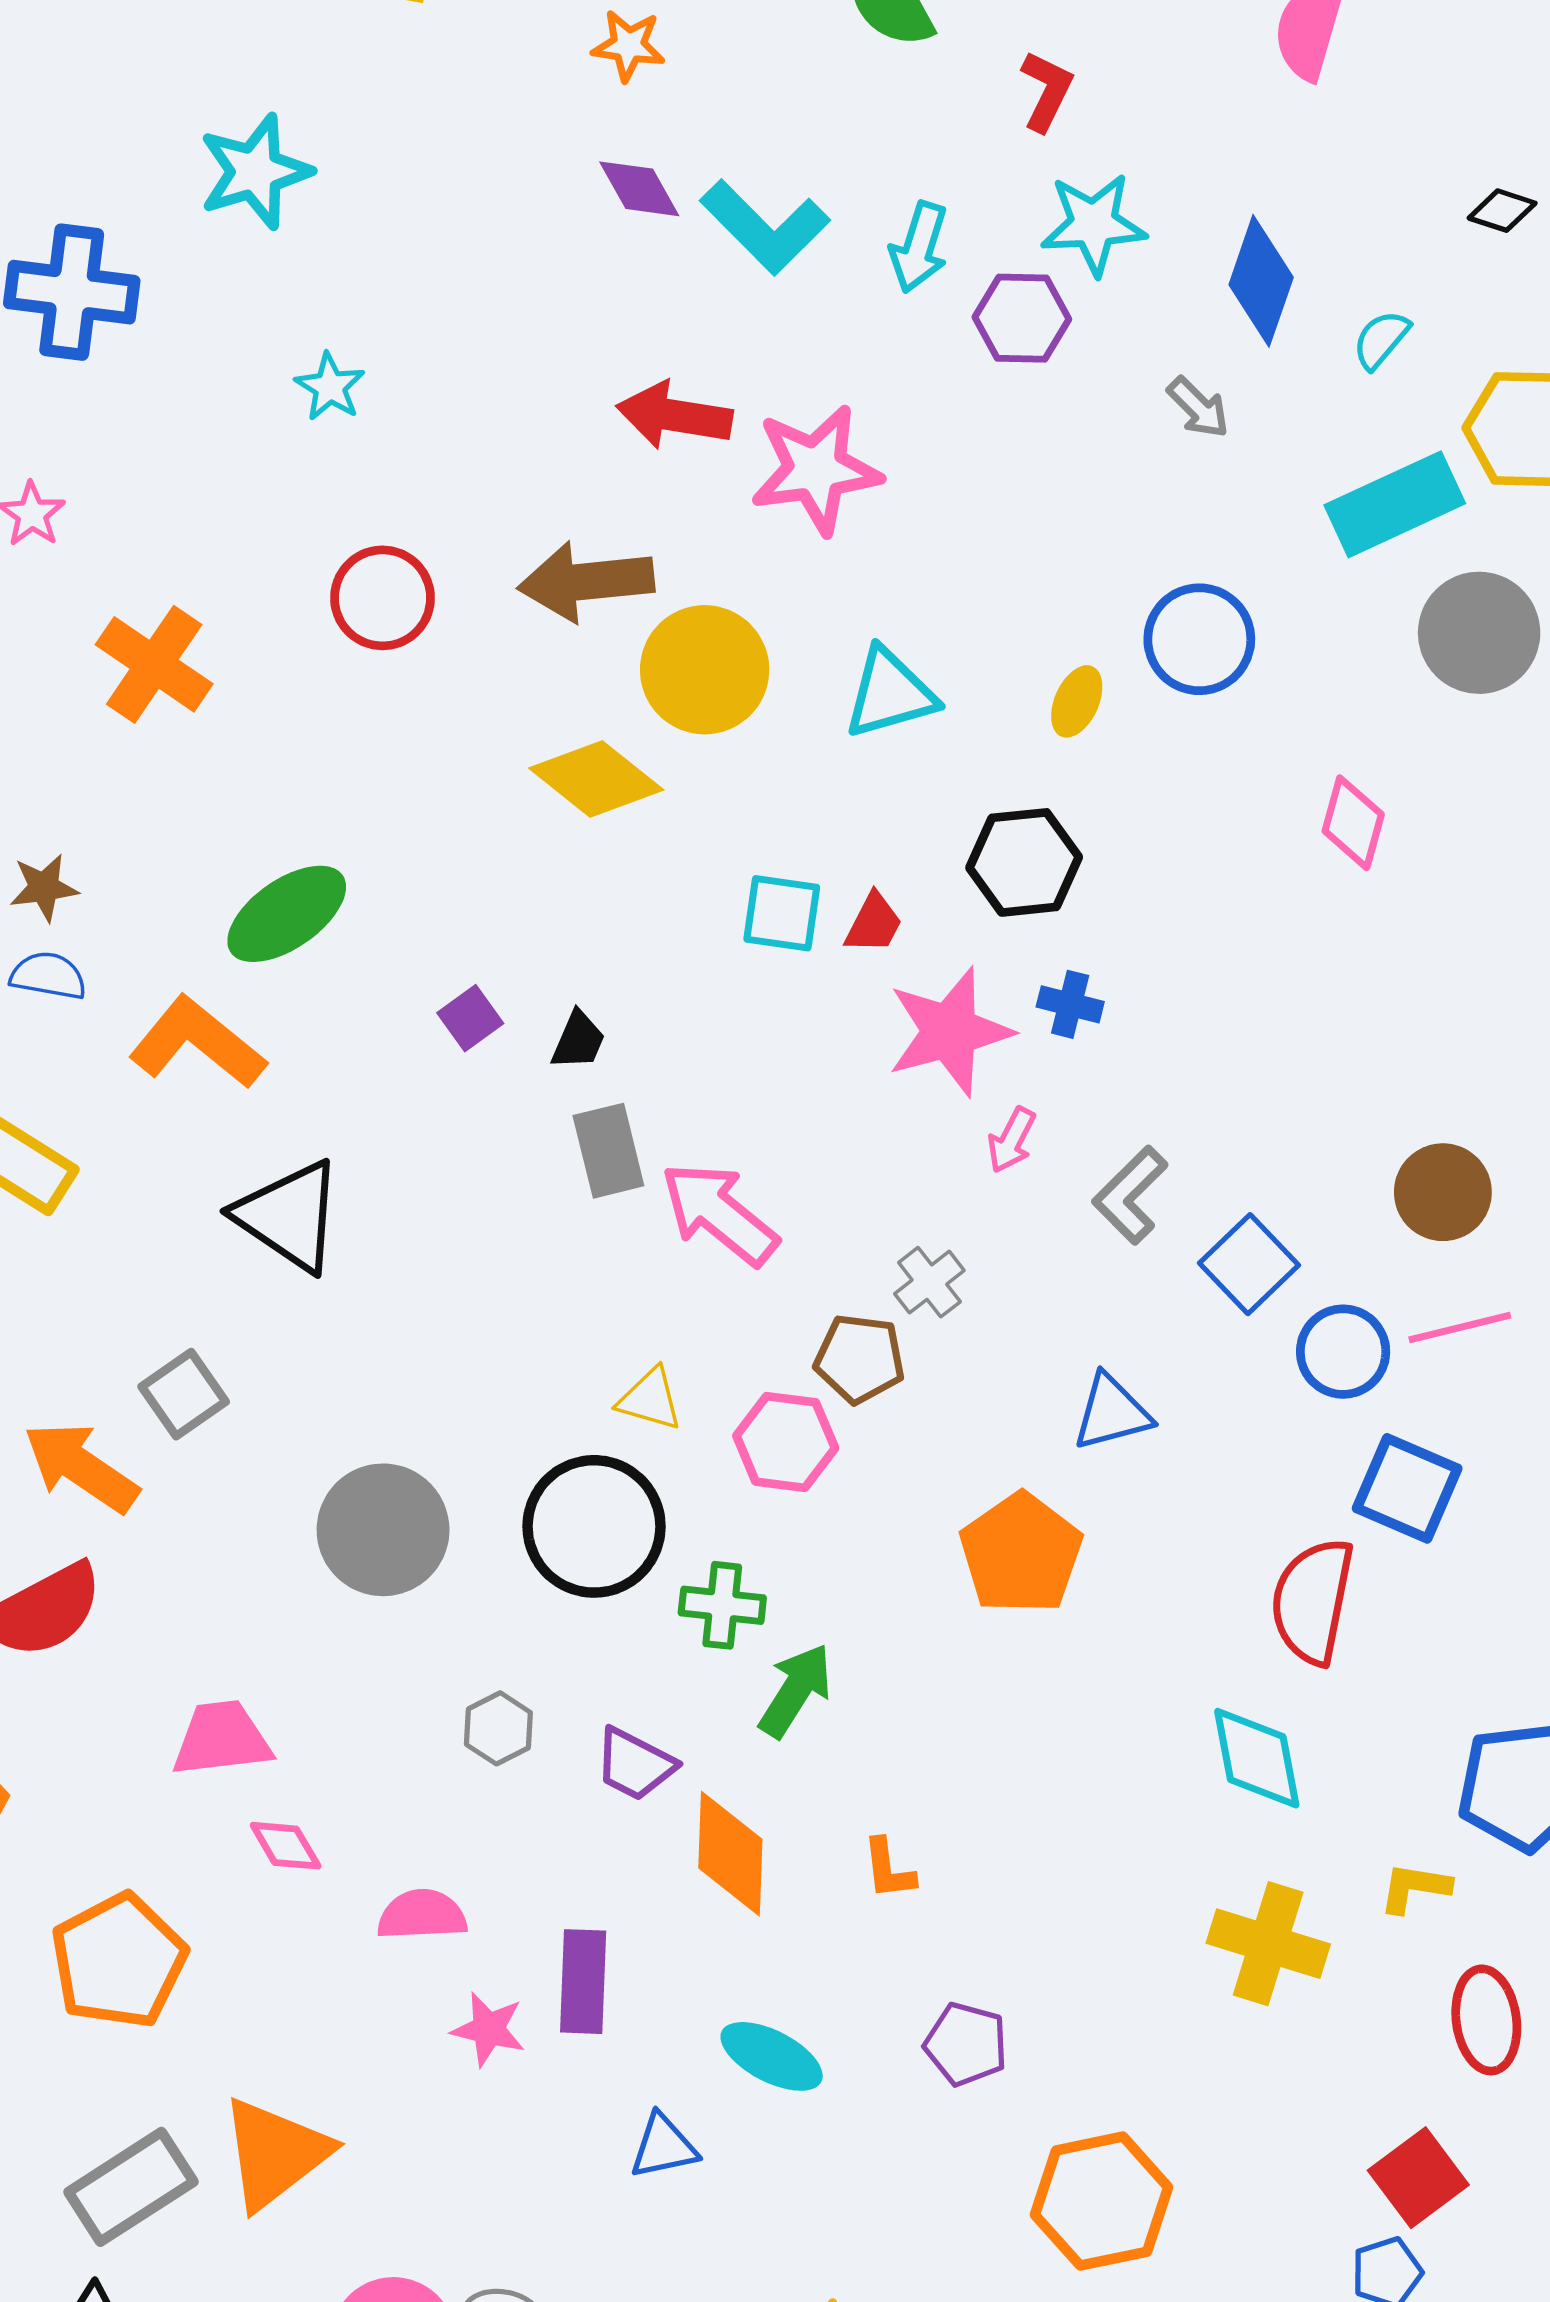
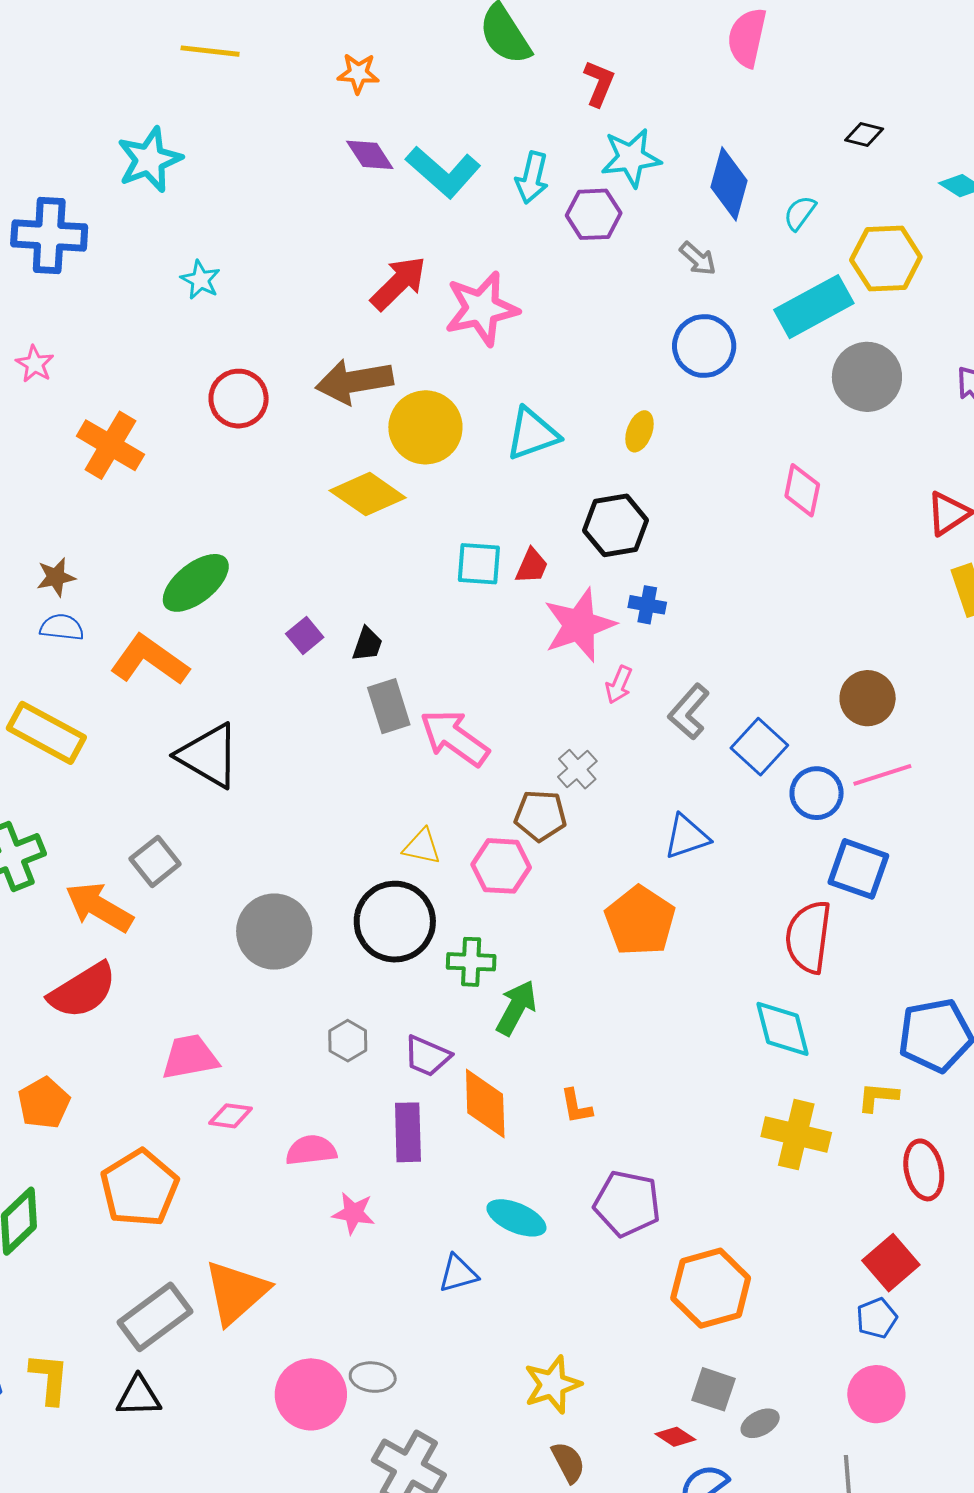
red arrow: (674, 415) -> (398, 283), turned 130
blue circle: (1199, 639) -> (704, 346), moved
pink diamond: (286, 1846) -> (230, 1116), turned -48
purple rectangle: (583, 1982) -> (408, 1132), moved
purple pentagon: (966, 2044) -> (627, 1204), size x1.4

